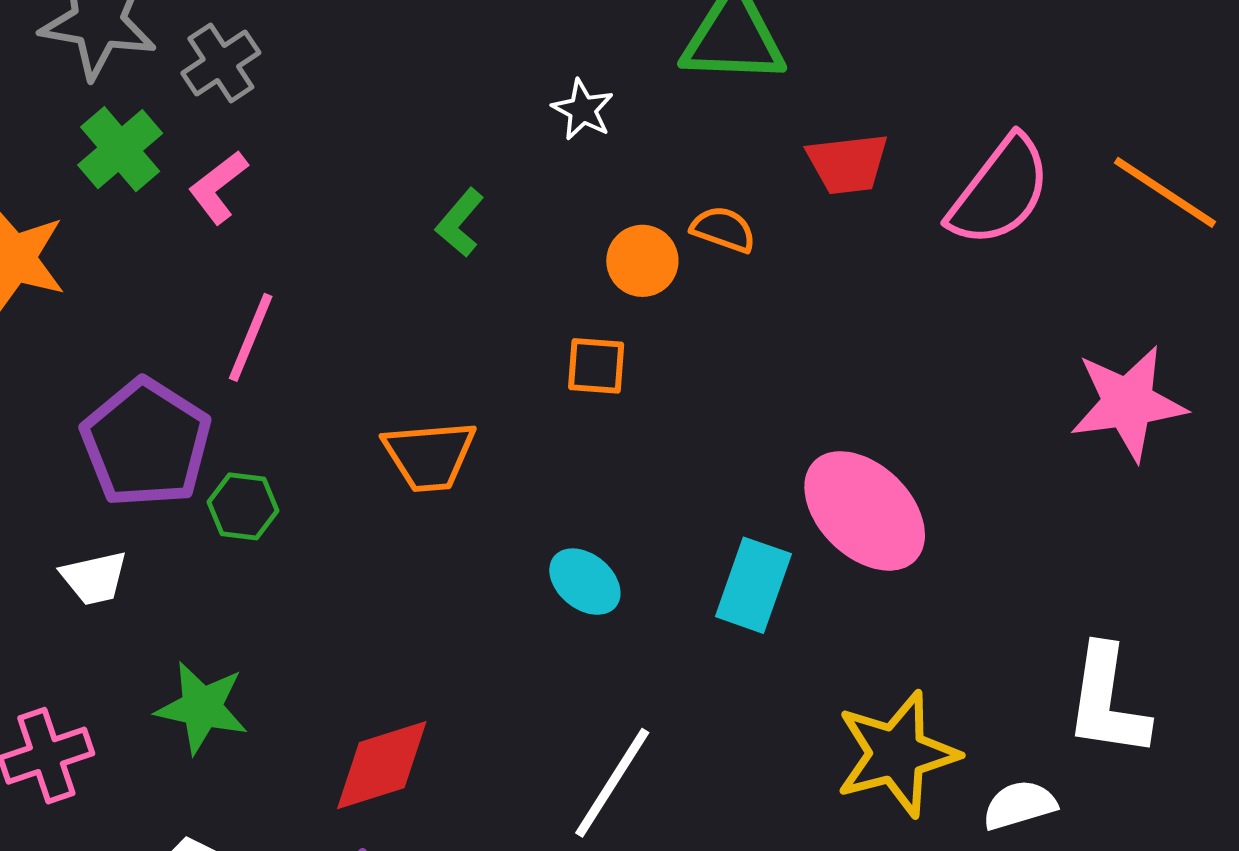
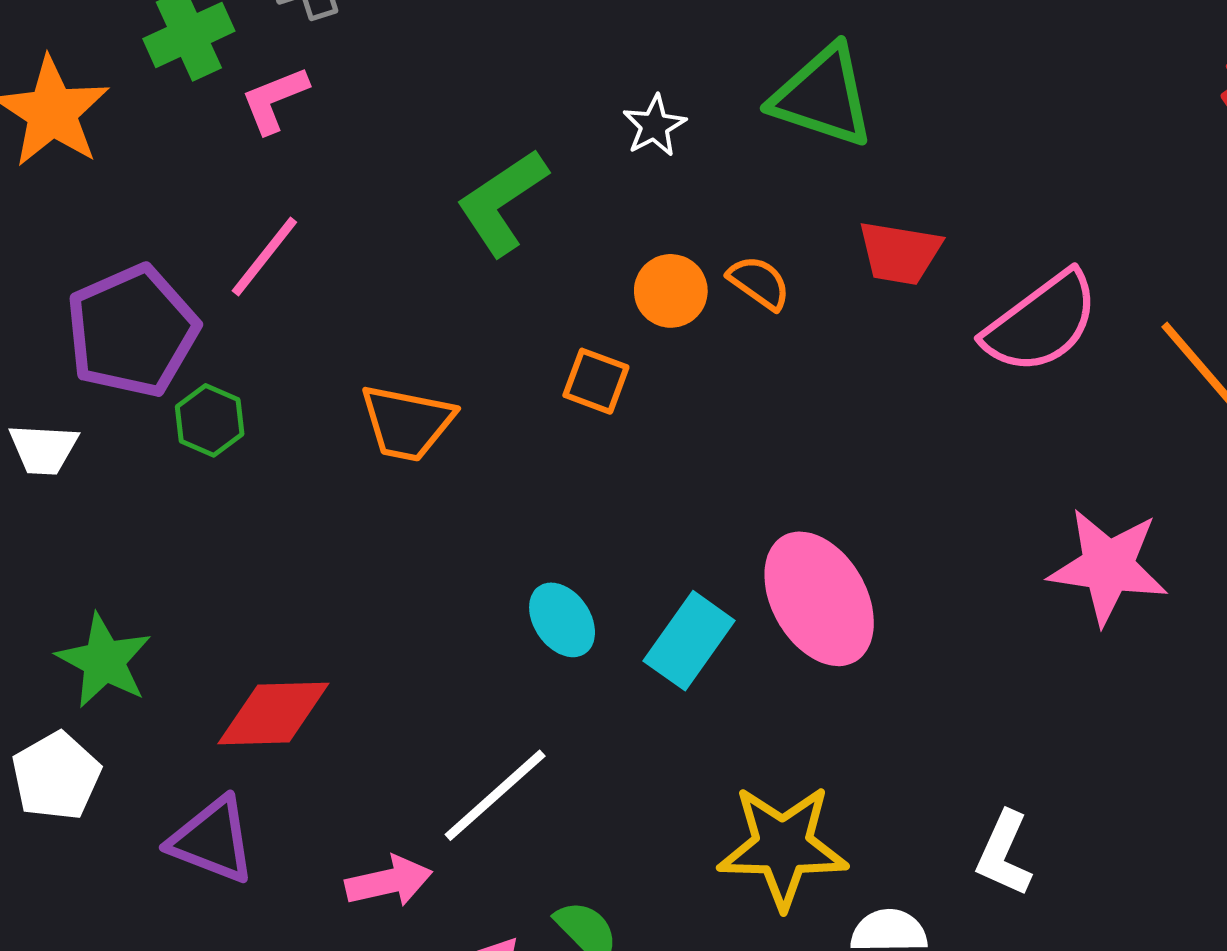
green L-shape: (460, 223) -> (502, 202), size x1.6
cyan ellipse: (585, 582) -> (562, 620), moved
white L-shape: (1107, 701) -> (1004, 854), size x0.7
green star: (202, 707) -> (104, 661), moved

